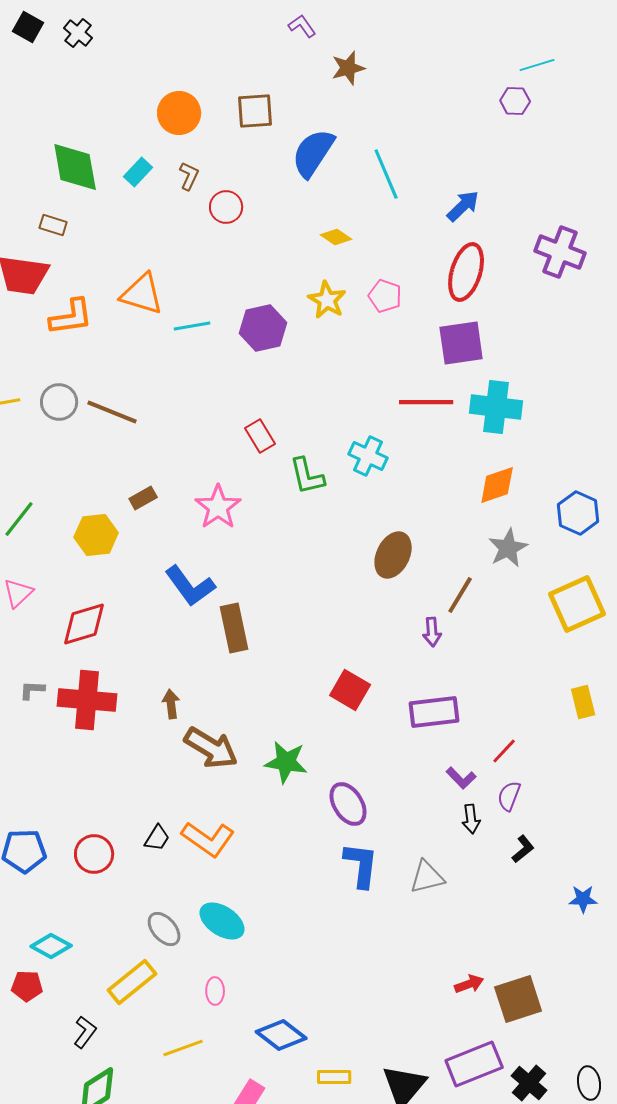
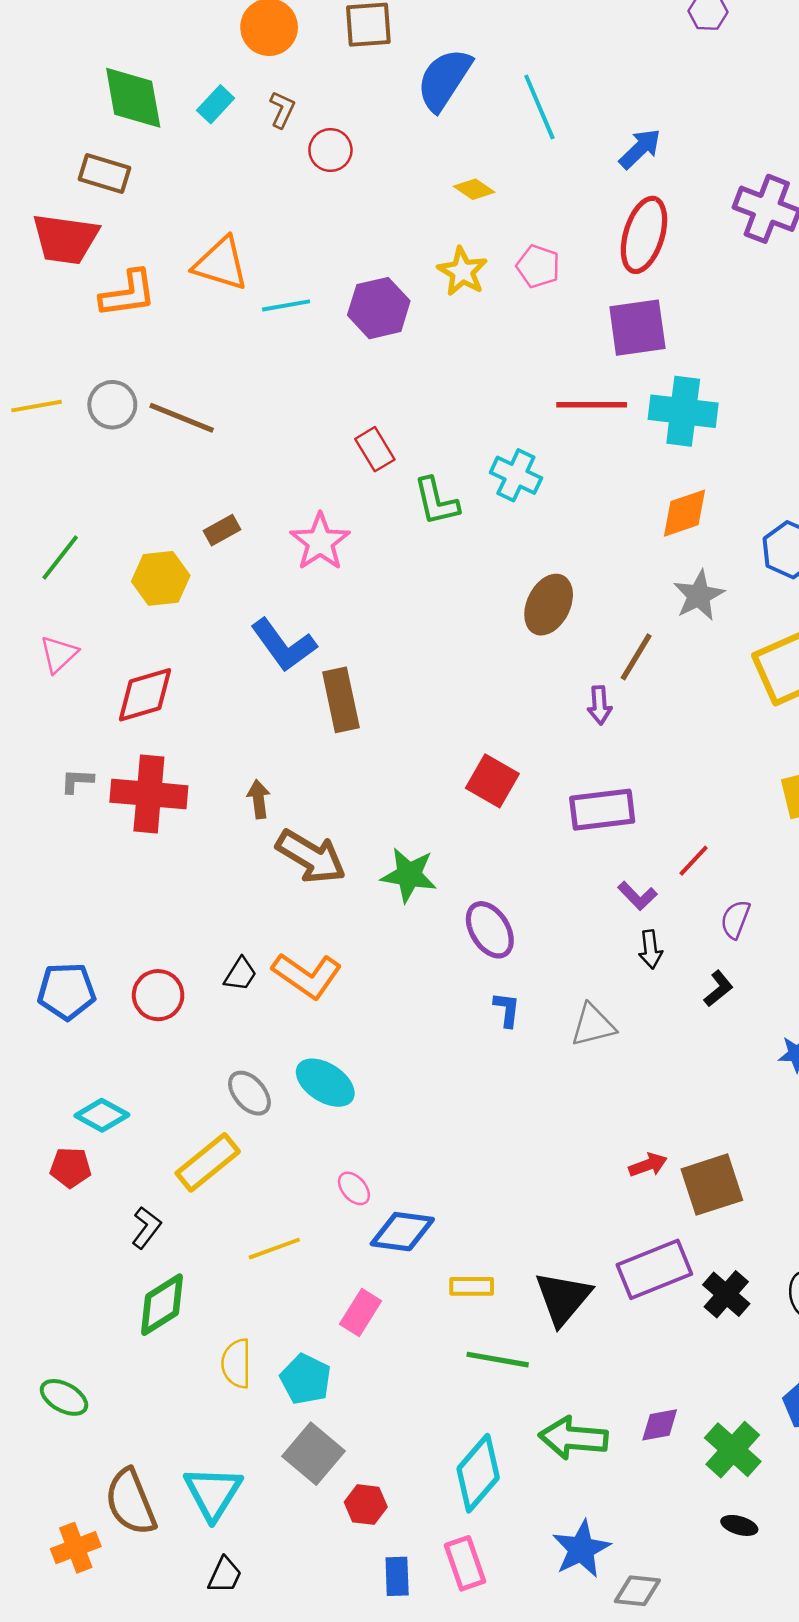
brown rectangle: (53, 225) -> (104, 174), size x1.4
purple semicircle: (509, 796) -> (735, 919), moved
blue L-shape: (361, 865) -> (507, 1009), size x0.6
pink ellipse: (215, 991) -> (354, 1188), moved, turned -40
blue diamond: (281, 1035) -> (402, 1232), turned -30

